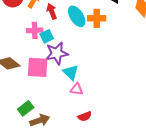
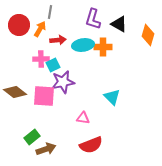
red arrow: (52, 11) -> (58, 40), turned 105
cyan ellipse: (77, 16) -> (83, 45), turned -65
cyan triangle: (71, 72) -> (112, 97), moved
red semicircle: (85, 116) -> (91, 145), size x1.6

